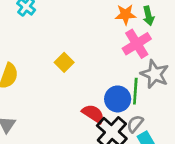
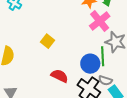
red semicircle: (93, 114) -> (60, 76), moved
gray semicircle: (135, 124) -> (105, 80), turned -104

